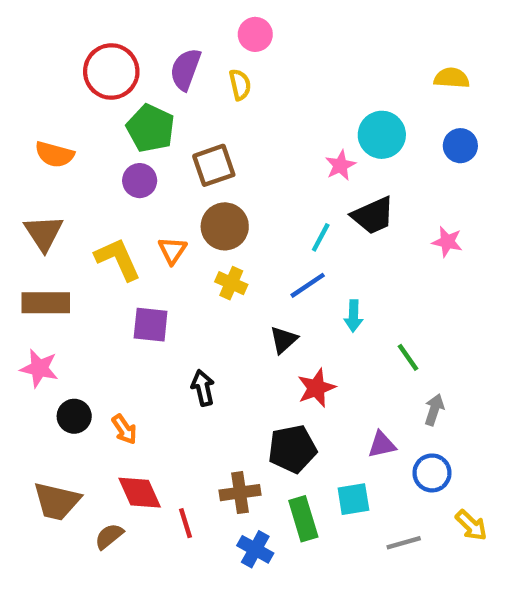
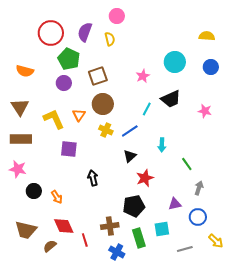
pink star: (340, 165) -> (143, 76), moved
blue line: (308, 285) -> (130, 131), moved

